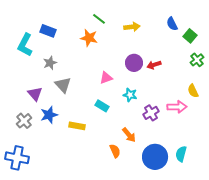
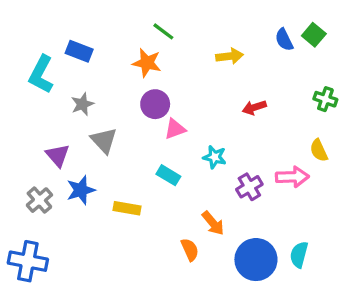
yellow arrow: (132, 27) -> (230, 56), moved
green square: (190, 36) -> (314, 35), moved
green cross: (197, 60) -> (325, 99), turned -32
purple circle: (134, 63) -> (155, 104), moved

